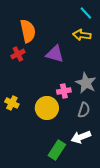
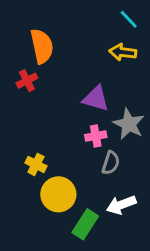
purple triangle: (55, 54) -> (96, 99), moved
yellow cross: (12, 103) -> (36, 164), moved
yellow circle: (47, 108) -> (58, 194), moved
gray semicircle: (84, 110) -> (111, 163), moved

